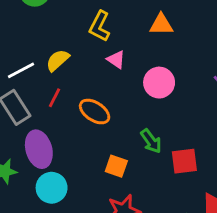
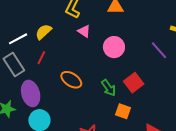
orange ellipse: (95, 112) -> (71, 80), moved
red square: (184, 161) -> (134, 83), moved, turned -30
orange square: (116, 166) -> (123, 111), moved

